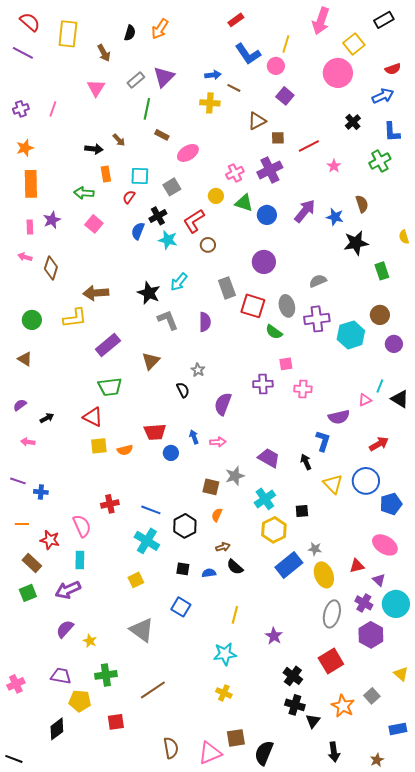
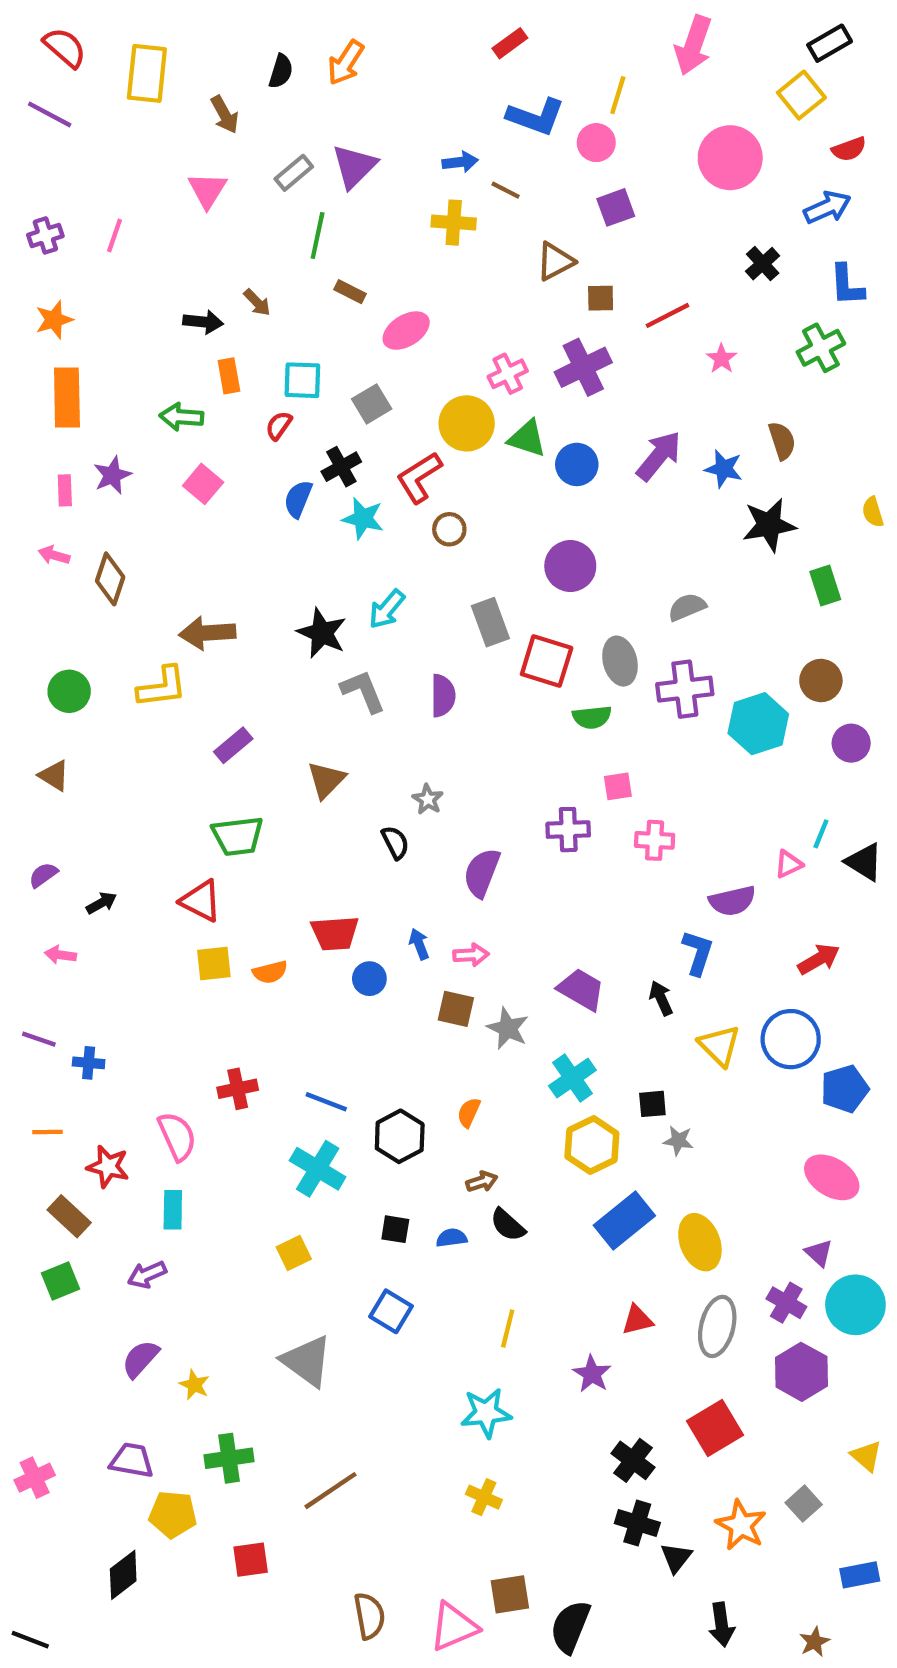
yellow square: (354, 44) -> (801, 95), moved
blue L-shape: (248, 54) -> (536, 117), turned -36
purple square: (285, 96) -> (616, 207), turned 30
yellow circle: (216, 196) -> (467, 423), size x1.6
green semicircle: (274, 332) -> (592, 717), turned -42
purple rectangle: (108, 345) -> (233, 745), size x0.7
gray star: (235, 476) -> (508, 1028), turned -30
brown square: (211, 487) -> (456, 1009), moved
gray star: (315, 549) -> (678, 1141), moved
red triangle: (357, 566) -> (637, 1320), moved
purple arrow: (68, 590) -> (147, 1275), size x0.7

